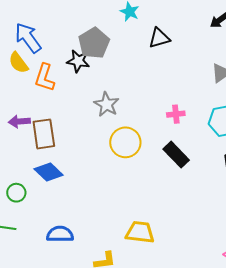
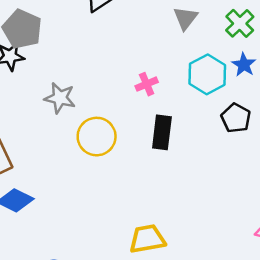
black rectangle: (176, 155) -> (162, 132), turned 68

